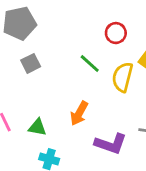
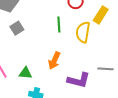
green line: (90, 63) -> (59, 24), turned 49

